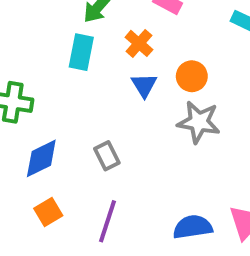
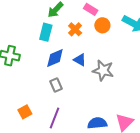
orange circle: (192, 76) -> (102, 25), moved
blue triangle: (144, 85) -> (80, 60), moved, turned -32
blue diamond: (41, 158) -> (55, 58), moved

